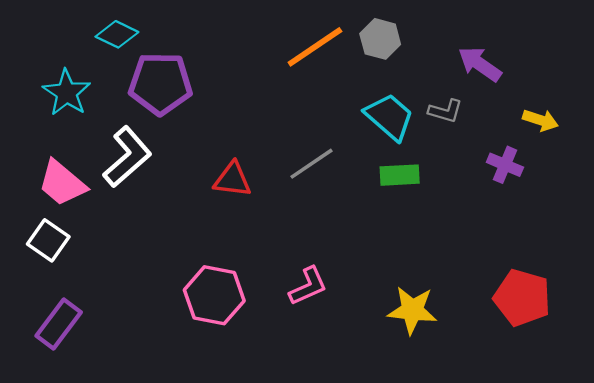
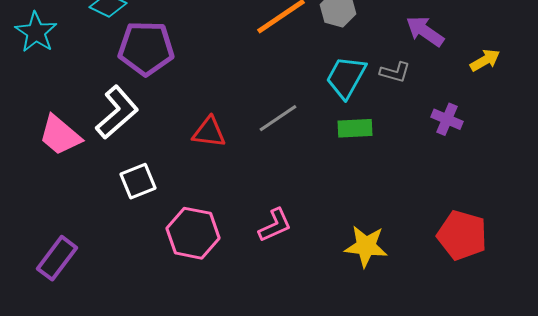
cyan star: (67, 93) -> (36, 32), moved
cyan trapezoid: (389, 117) -> (346, 77), turned -102
yellow arrow: (540, 120) -> (485, 60), moved, turned -48
white square: (48, 240) -> (138, 181), moved, turned 33

